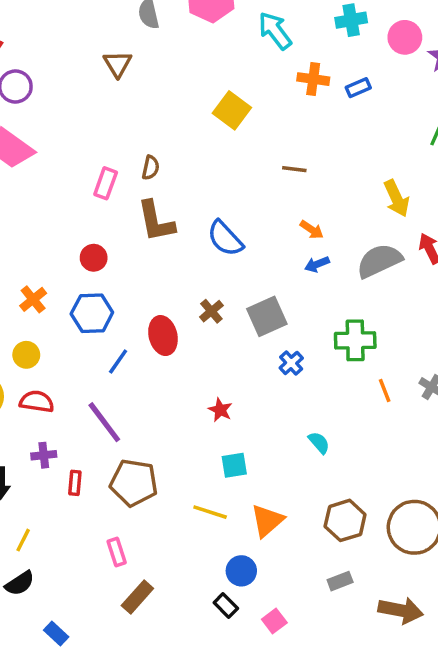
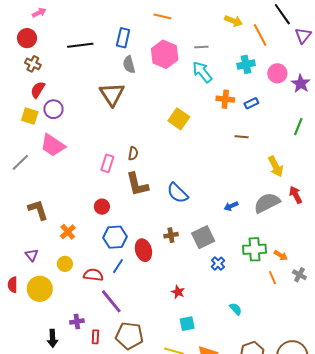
brown triangle: (118, 64) -> (112, 94), size x1.5
brown line: (294, 169) -> (242, 137), moved
orange arrow: (312, 230) -> (281, 255), moved
brown cross: (211, 311) -> (171, 235), turned 32
blue hexagon: (92, 313) -> (115, 237), moved
red semicircle: (37, 402) -> (93, 275), moved

